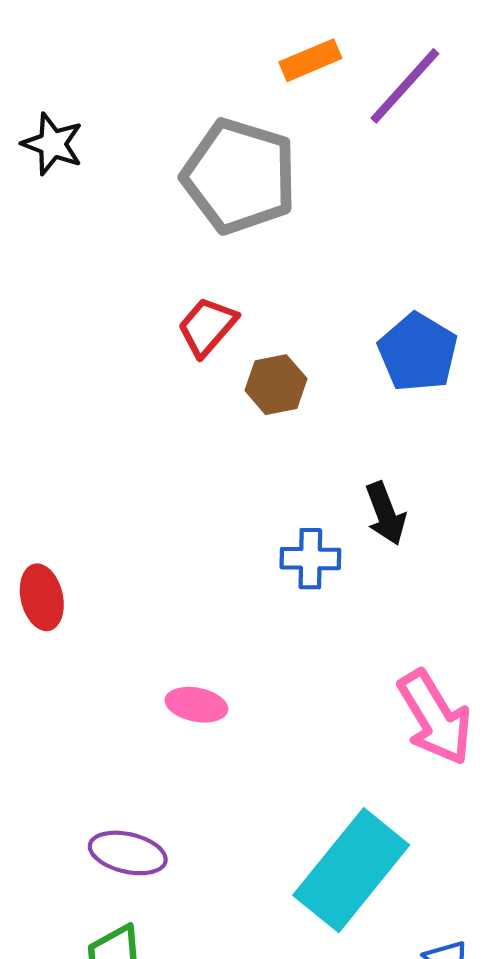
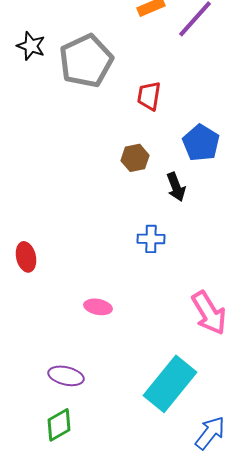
gray pentagon: (239, 176) -> (86, 61), moved, turned 30
red trapezoid: (207, 327) -> (149, 96), moved, turned -32
black arrow: (386, 513) -> (176, 187), moved

